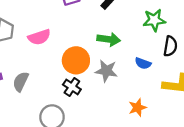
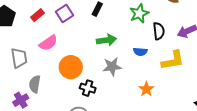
pink semicircle: (39, 37) -> (48, 43), moved
orange circle: (76, 60) -> (71, 67), moved
gray semicircle: (21, 82) -> (35, 84), moved

